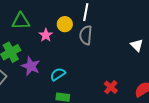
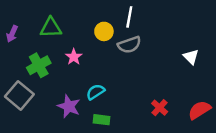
pink star: (46, 35) -> (74, 57), moved
gray semicircle: (86, 35) -> (129, 45), turned -114
purple star: (31, 66) -> (69, 106), moved

